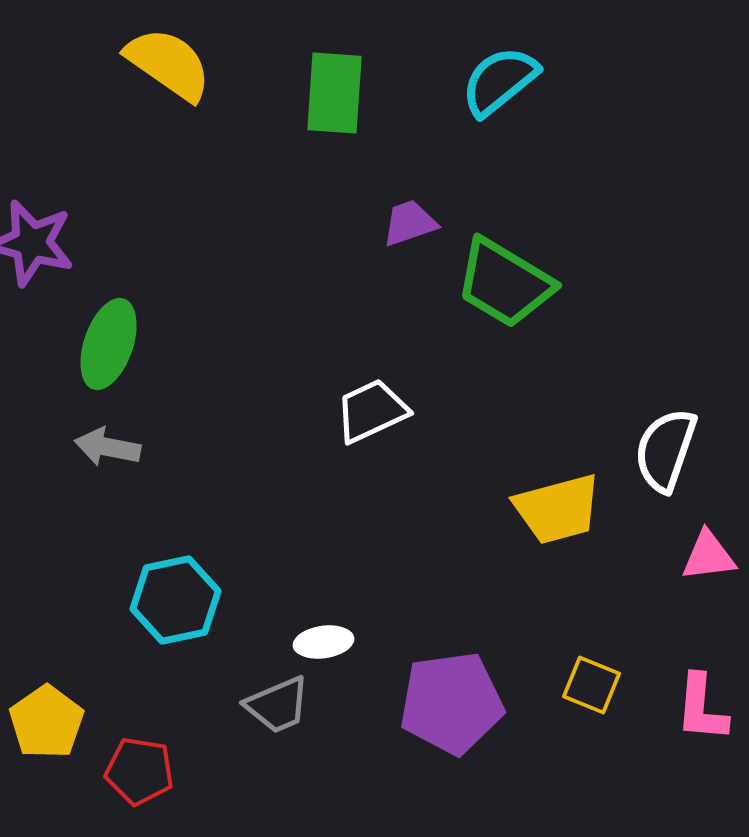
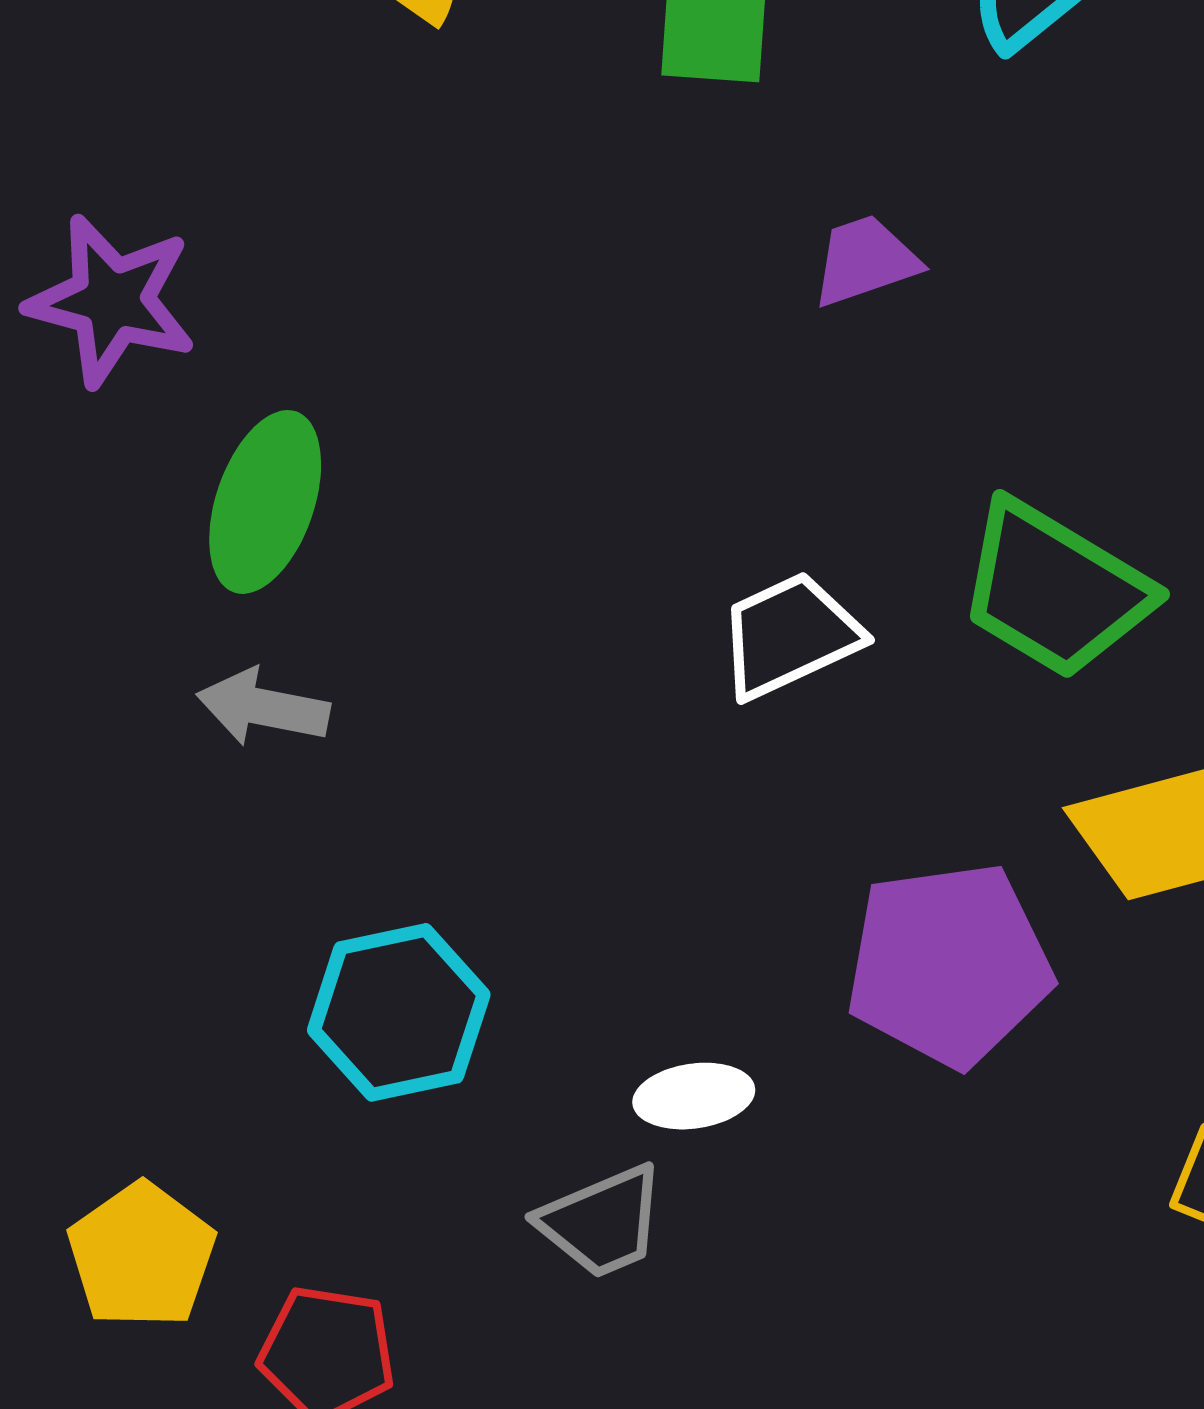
green trapezoid: (505, 283) -> (1055, 590), moved
purple pentagon: (452, 703) -> (949, 964), moved

